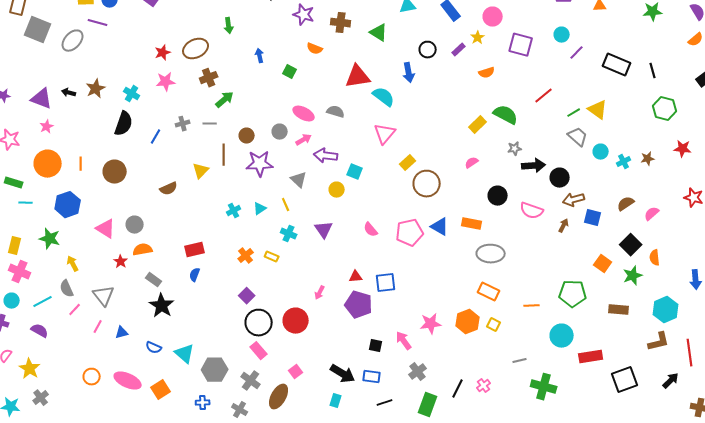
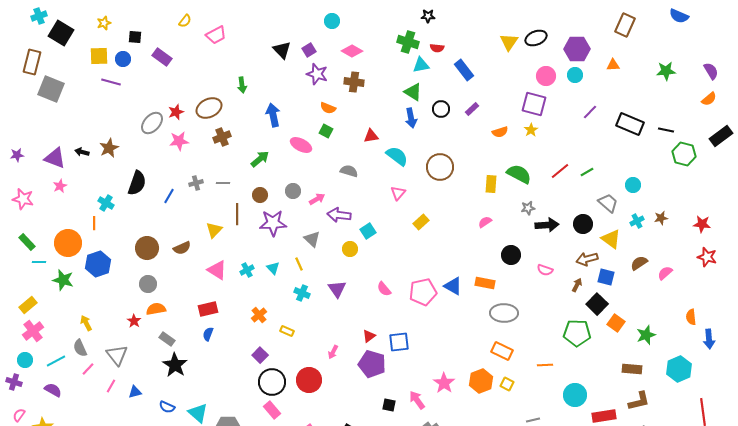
pink circle: (493, 17) -> (546, 76), moved
green triangle: (379, 33) -> (413, 92), moved
cyan circle: (562, 35) -> (575, 75), moved
yellow star: (478, 38) -> (531, 130), moved
gray ellipse: (73, 41) -> (152, 123), moved
blue arrow: (260, 56) -> (273, 115), size x1.6
black line: (653, 71) -> (666, 130), turned -63
green square: (290, 72) -> (326, 131), moved
blue arrow: (409, 73) -> (411, 118), moved
red triangle: (358, 77) -> (371, 136), size x0.6
cyan cross: (132, 94) -> (106, 203), moved
red line: (544, 96) -> (560, 171), moved
green arrow: (225, 100) -> (260, 159), moved
green hexagon: (665, 109) -> (684, 154), moved
yellow triangle: (598, 110) -> (611, 239), moved
pink ellipse: (304, 114) -> (301, 145), moved
yellow rectangle: (478, 125) -> (491, 184), turned -42
pink triangle: (385, 134) -> (398, 193), size x0.7
gray trapezoid: (578, 137) -> (608, 203), moved
red star: (683, 149) -> (702, 224), moved
cyan circle: (601, 152) -> (633, 185), moved
orange circle: (48, 164) -> (68, 243), moved
brown circle: (115, 172) -> (147, 248), moved
cyan square: (355, 172) -> (368, 231), turned 35
black circle: (560, 178) -> (583, 224), moved
green rectangle: (14, 183) -> (27, 242), turned 30
brown circle: (427, 184) -> (440, 167), moved
blue hexagon: (68, 205) -> (98, 264), moved
cyan triangle: (260, 209) -> (273, 268), turned -40
pink semicircle: (532, 211) -> (545, 270), size x0.7
pink triangle: (106, 229) -> (217, 270), moved
green star: (50, 239) -> (63, 280), moved
black square: (631, 245) -> (597, 304), moved
yellow rectangle: (15, 246) -> (28, 305), turned 36
yellow rectangle: (272, 257) -> (287, 331), moved
orange semicircle: (655, 258) -> (691, 317), moved
pink cross: (20, 272) -> (33, 331), turned 30
red triangle: (356, 277) -> (369, 336), turned -32
green pentagon: (573, 294) -> (577, 333), moved
pink star: (431, 324) -> (444, 383), turned -30
brown L-shape: (659, 342) -> (639, 401), moved

